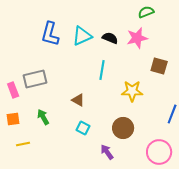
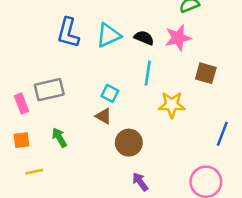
cyan line: (102, 70) -> (148, 73), moved
cyan square: (83, 128) -> (110, 93), moved
brown circle: (123, 128) -> (129, 143), moved

